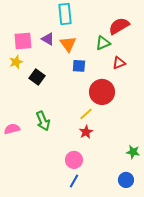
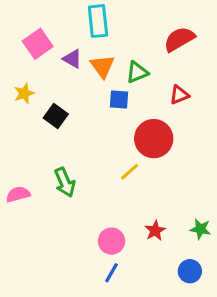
pink square: (23, 41) -> (38, 44), moved, turned -30
green triangle: (103, 43) -> (137, 72), moved
red star: (86, 132) -> (155, 231), moved

